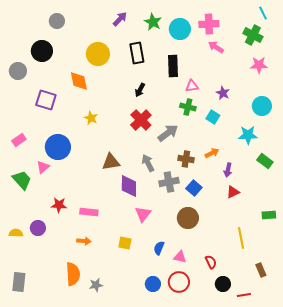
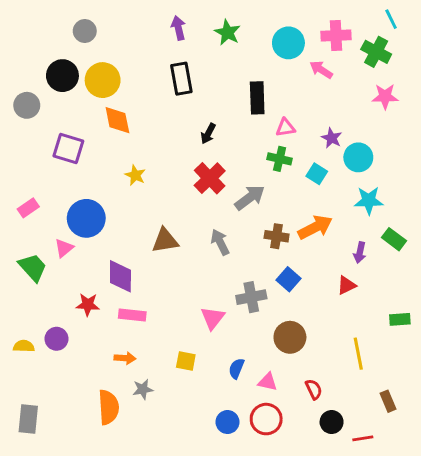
purple arrow: (120, 19) -> (178, 28), turned -56
pink cross: (209, 24) -> (336, 35), moved
cyan circle: (180, 29) -> (288, 43), moved
black rectangle: (137, 53) -> (181, 79), moved
yellow circle: (98, 54) -> (103, 80), moved
cyan circle: (262, 106) -> (358, 157), moved
orange arrow: (212, 153) -> (315, 227), size x1.6
purple arrow: (228, 170) -> (360, 253), moved
gray cross: (169, 182) -> (251, 297), moved
purple diamond: (129, 186) -> (120, 276), moved
brown circle: (188, 218) -> (290, 337), moved
gray star: (96, 285) -> (143, 389), moved

